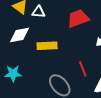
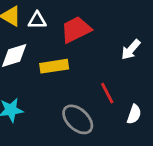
red trapezoid: (78, 18) -> (76, 30), moved

